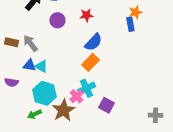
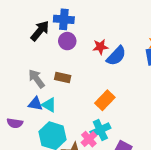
purple circle: (57, 20) -> (67, 41), moved
brown rectangle: (11, 42) -> (63, 78), moved
blue semicircle: (93, 42) -> (116, 56), moved

